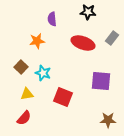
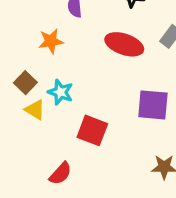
yellow triangle: (27, 94) -> (35, 110), moved, turned 40
red semicircle: (24, 118) -> (60, 173), moved

